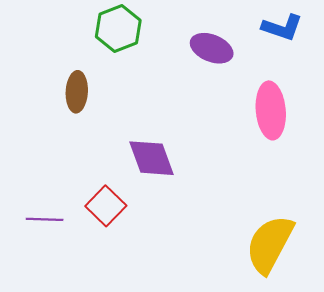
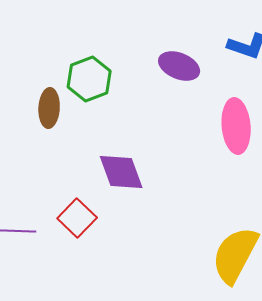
green hexagon: (118, 29) -> (89, 79), moved

